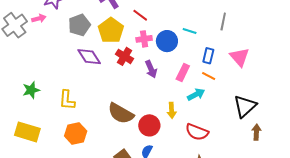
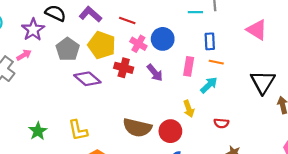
cyan line: (190, 31) -> (195, 12), moved
pink cross: (144, 39) -> (138, 44), turned -35
pink triangle: (239, 57) -> (257, 30), moved
red semicircle: (197, 132) -> (221, 123), size x0.6

